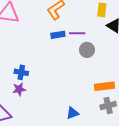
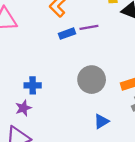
gray circle: (87, 50) -> (92, 80), moved, size x1.5
purple star: (19, 89) -> (23, 108), moved

